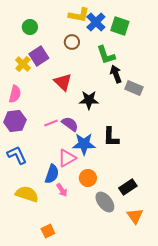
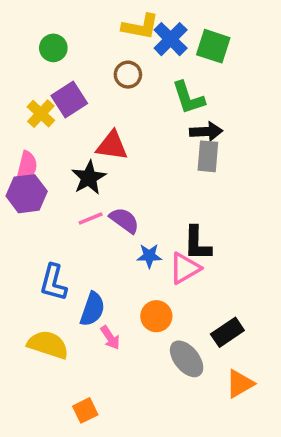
black arrow: (116, 74) -> (206, 131), turned 108
red triangle: (63, 82) -> (112, 146), turned -36
gray rectangle: (134, 88) -> (208, 156), moved, turned 72
black star: (89, 100) -> (89, 178), moved, turned -30
purple hexagon: (15, 121) -> (27, 194), moved
blue star: (84, 144) -> (149, 256), size x0.6
blue L-shape: (17, 155) -> (53, 282), moved, turned -140
pink triangle: (67, 158) -> (185, 268), moved
orange triangle: (135, 216) -> (240, 384), turned 36

